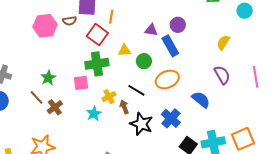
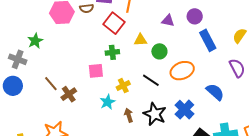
blue rectangle: (170, 46) -> (208, 40), moved
green cross: (97, 64) -> (112, 52), size x0.6
green star: (48, 78) -> (35, 41), moved
brown arrow: (124, 107) -> (129, 115), moved

